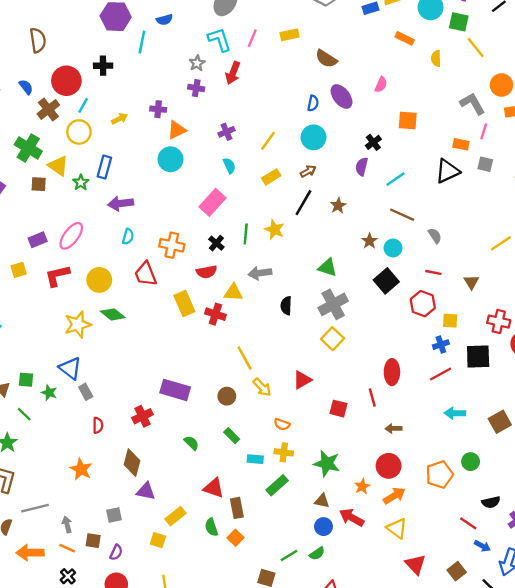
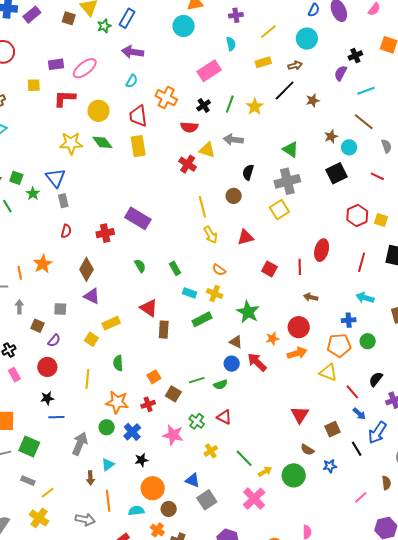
yellow rectangle: (184, 304) -> (138, 146), moved
red hexagon: (423, 304) -> (357, 216), moved
blue cross: (441, 345) -> (349, 320), moved
red line: (441, 374) -> (362, 262), turned -60
brown circle: (227, 396) -> (234, 196), moved
black semicircle: (491, 502) -> (376, 379), turned 126
green semicircle: (211, 527) -> (118, 363), moved
yellow triangle: (397, 528) -> (328, 372), moved, turned -30
orange square: (235, 538) -> (154, 377), moved
orange line: (67, 548) -> (20, 273), moved, turned 40

